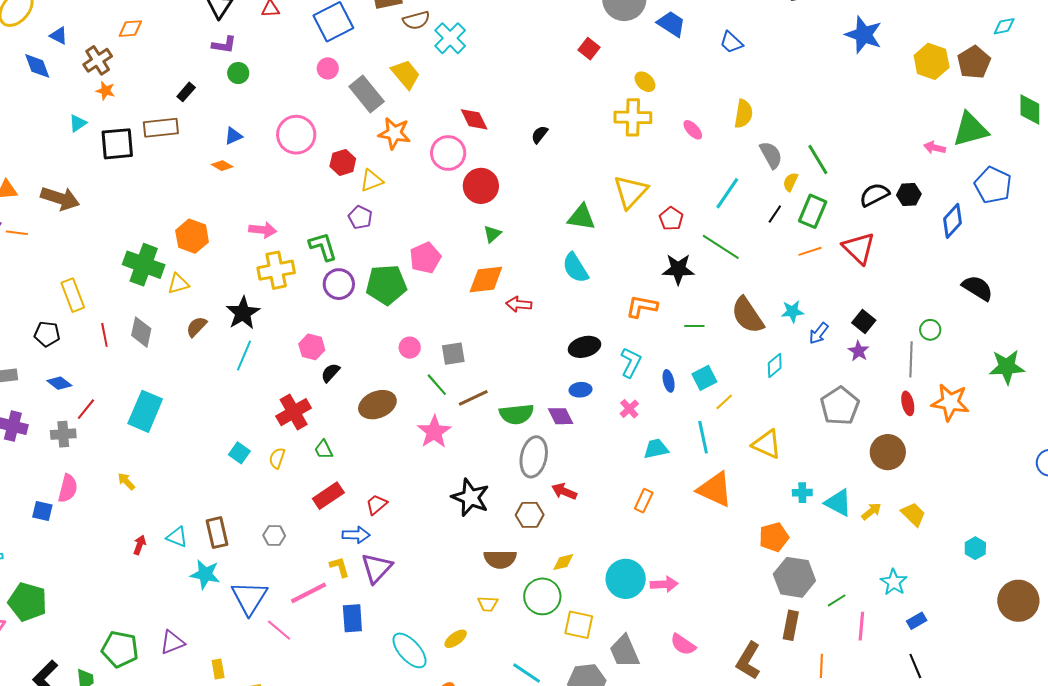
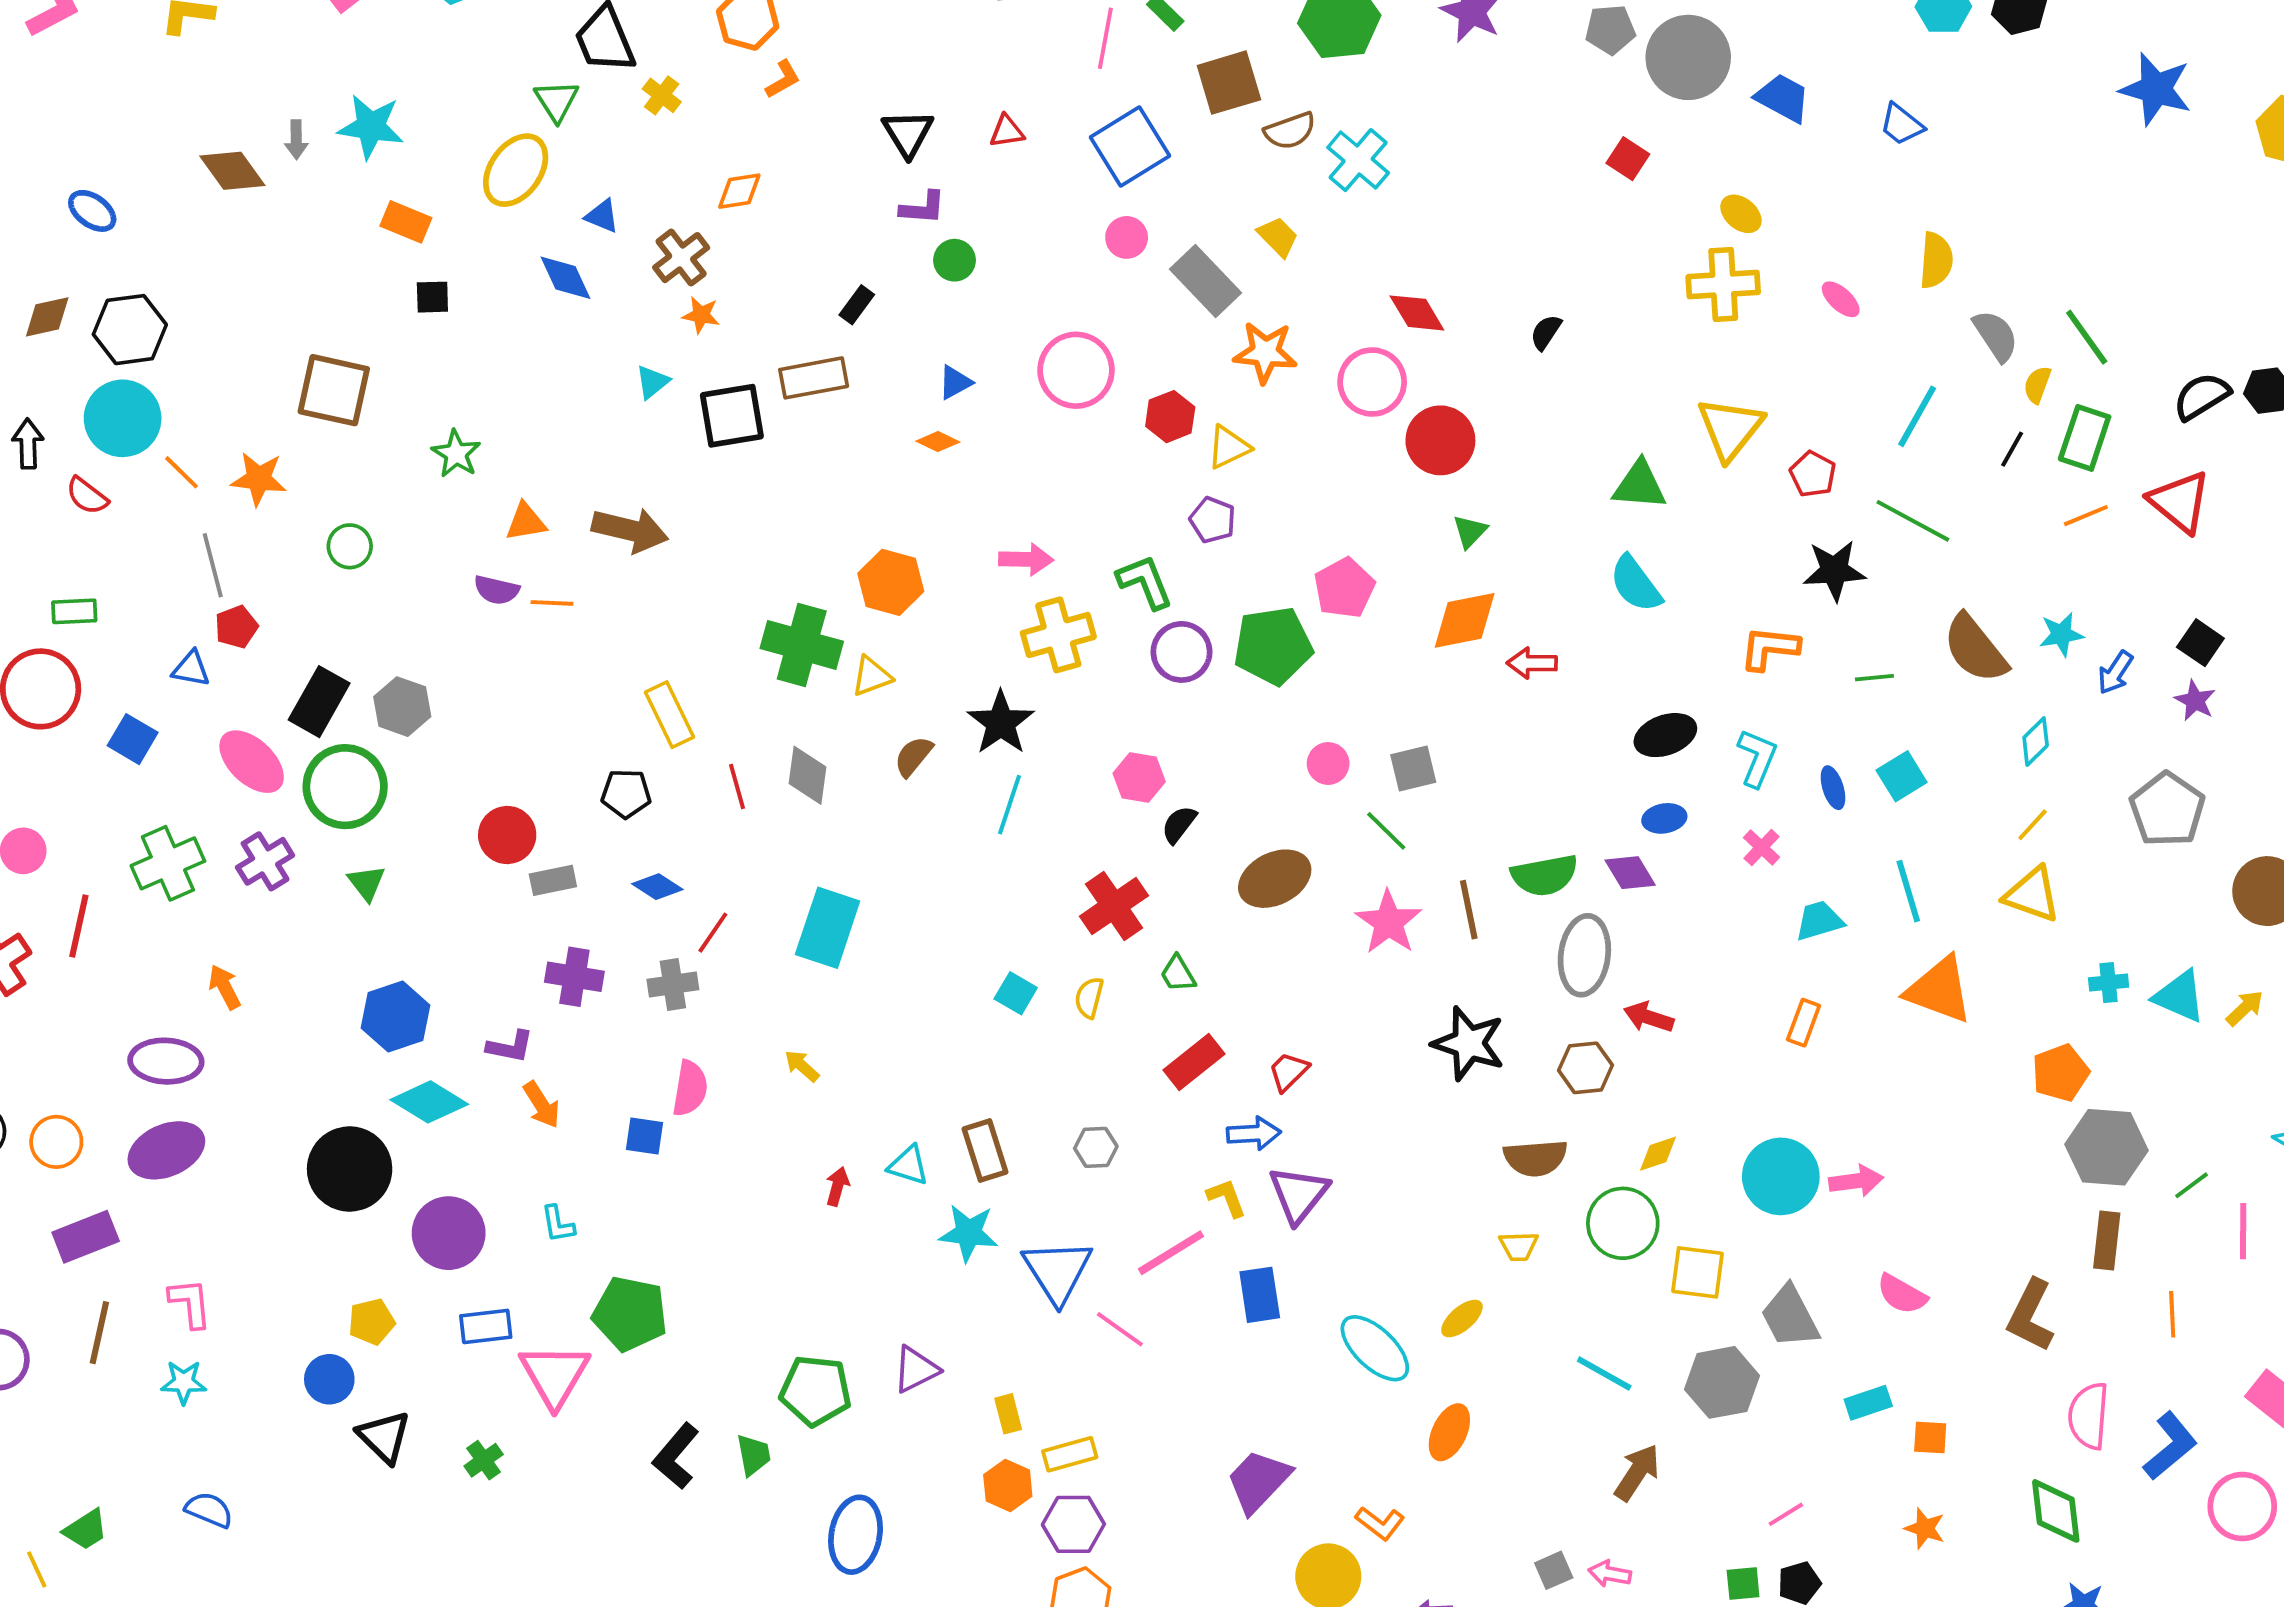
yellow trapezoid: (406, 74) -> (1278, 237), size x0.7
brown line: (473, 398) -> (1469, 910), moved, turned -72
yellow line: (724, 402) -> (2033, 825), moved

